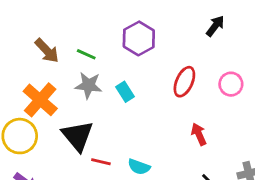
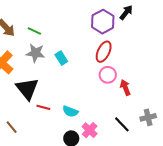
purple hexagon: (139, 38) -> (103, 22), moved
pink circle: (231, 84) -> (108, 75), moved
red arrow: (199, 134) -> (125, 87), moved

